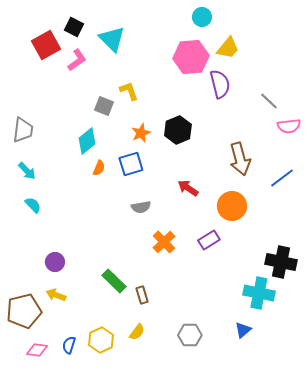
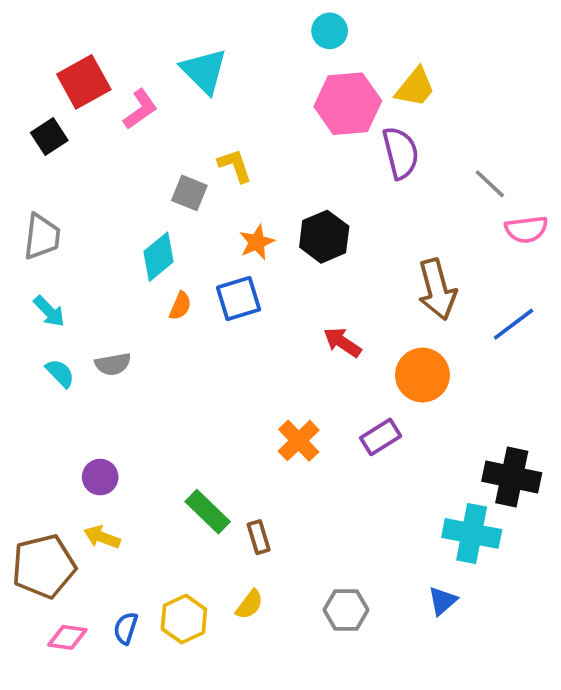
cyan circle: (202, 17) -> (330, 31), moved
black square: (74, 27) -> (49, 136), moved, turned 30
gray semicircle: (141, 207) -> (113, 364), moved

